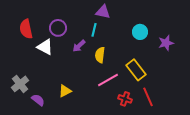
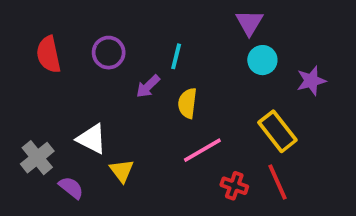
purple triangle: (103, 12) -> (249, 23), moved, turned 49
white triangle: (45, 47) -> (92, 139), moved
yellow rectangle: (136, 70) -> (277, 131), moved
yellow triangle: (65, 91) -> (122, 171), turned -40

